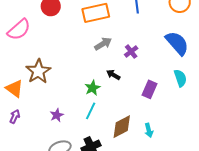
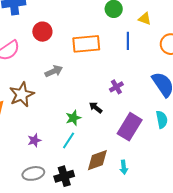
gray arrow: (103, 44) -> (54, 71), moved
purple rectangle: (149, 89) -> (130, 127), size x1.5

